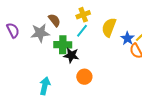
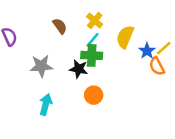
yellow cross: (83, 15) -> (95, 20), turned -32
gray star: (40, 33) -> (41, 66), moved
green cross: (63, 45) -> (92, 55), moved

